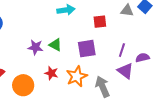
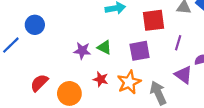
red square: (100, 22) -> (154, 20), size x1.5
purple line: (122, 50) -> (178, 43), moved

